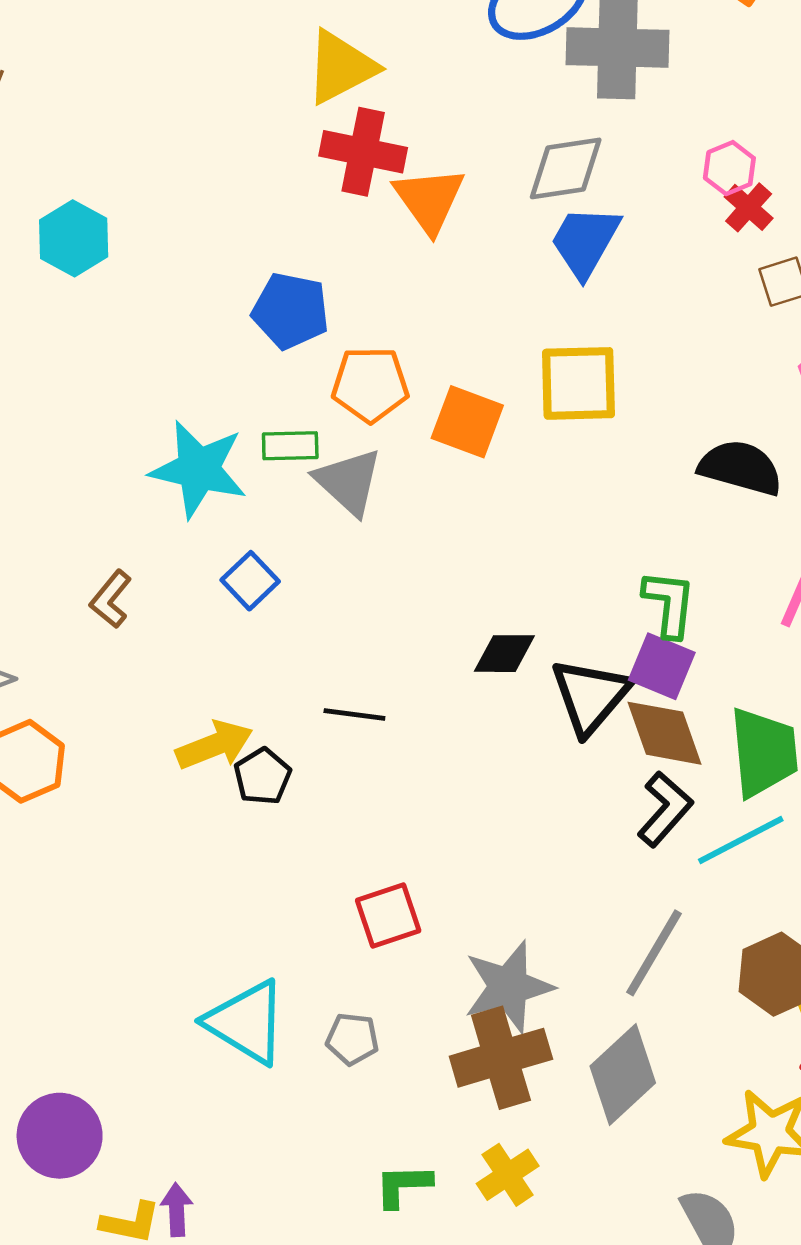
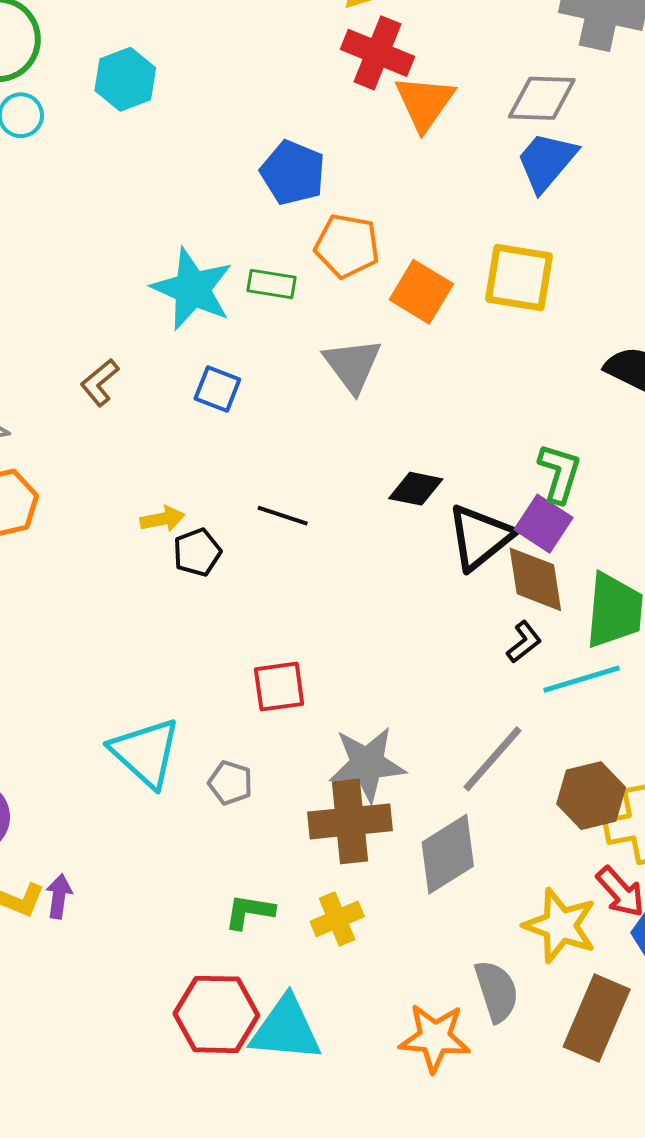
gray triangle: (349, 482) -> (352, 365), moved
blue square: (250, 581) -> (217, 389), turned -36
yellow arrow: (214, 745) -> (162, 519), size x0.7
black L-shape: (665, 809) -> (524, 642), size x0.7

